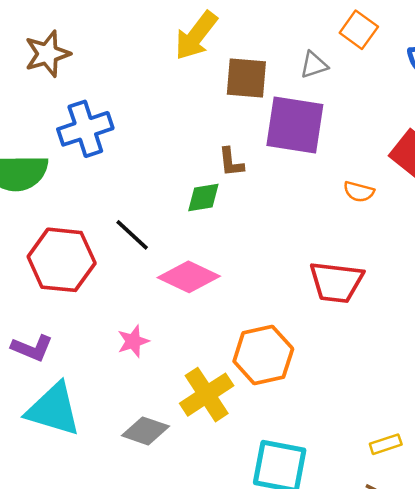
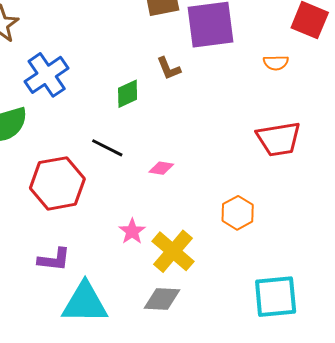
green diamond: (203, 198) -> (128, 94), moved
pink diamond: (189, 277) -> (161, 168), size x0.5
orange hexagon: (263, 355) -> (238, 213), size x0.7
yellow cross: (207, 395) -> (173, 251), moved

